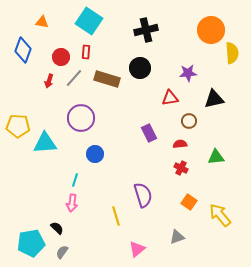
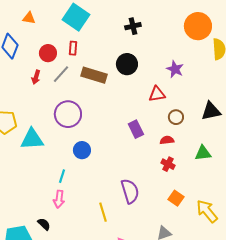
black cross: (146, 30) -> (133, 26), size x0.7
purple star: (188, 73) -> (175, 69), turned 30
black triangle: (214, 99) -> (211, 111), moved

